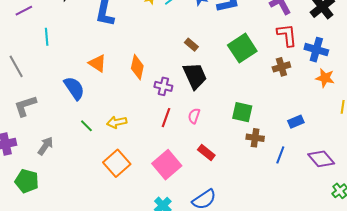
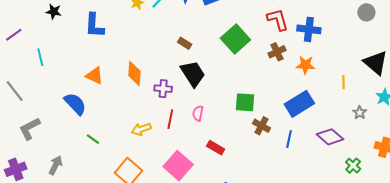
orange star: (325, 78) -> (305, 65), moved
yellow arrow: (117, 122) -> (141, 129), moved
blue rectangle: (296, 122) -> (299, 104), size x1.8
brown cross: (255, 138) -> (262, 126), turned 30

